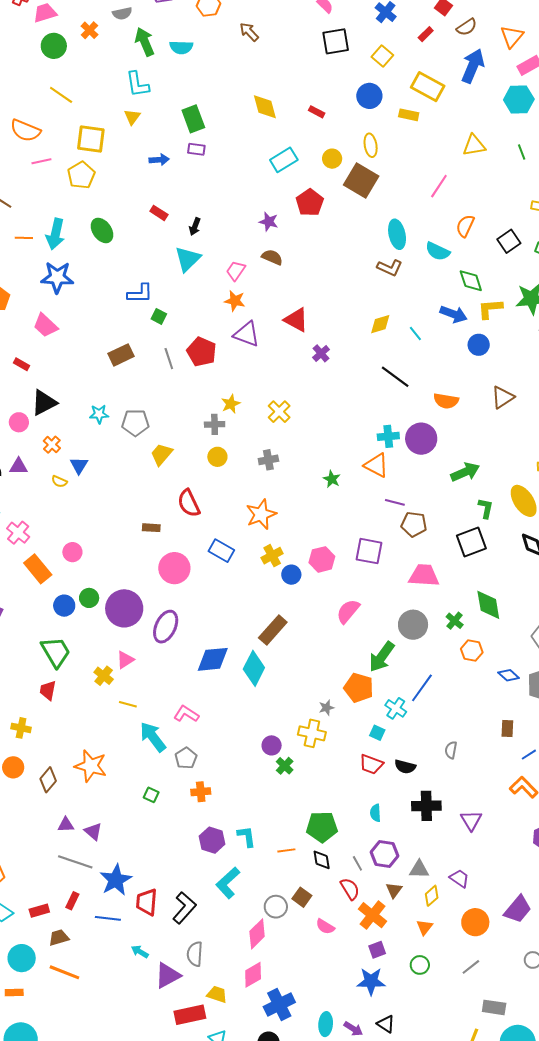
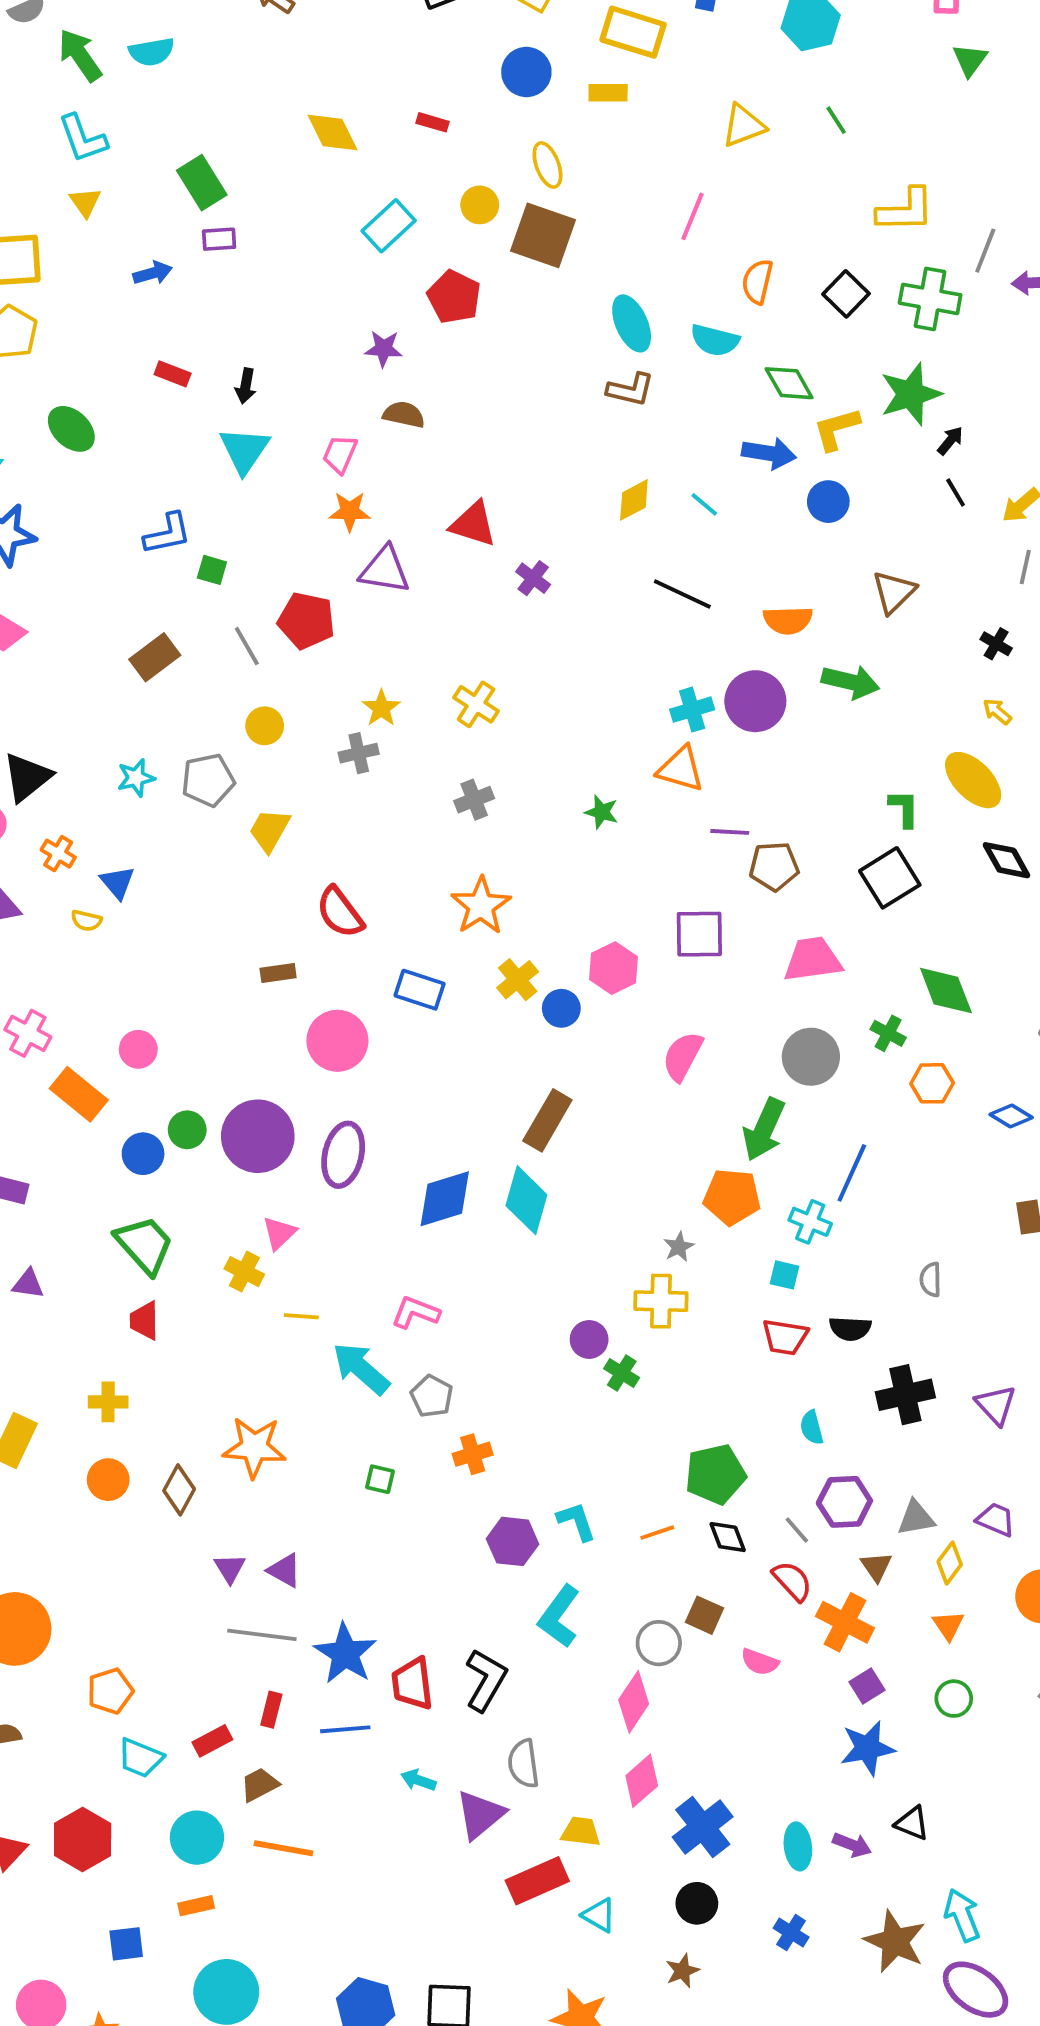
yellow circle: (217, 457) -> (265, 726), moved
green arrow: (465, 472) -> (850, 682), moved, turned 48
purple triangle: (66, 825) -> (230, 1568), turned -48

